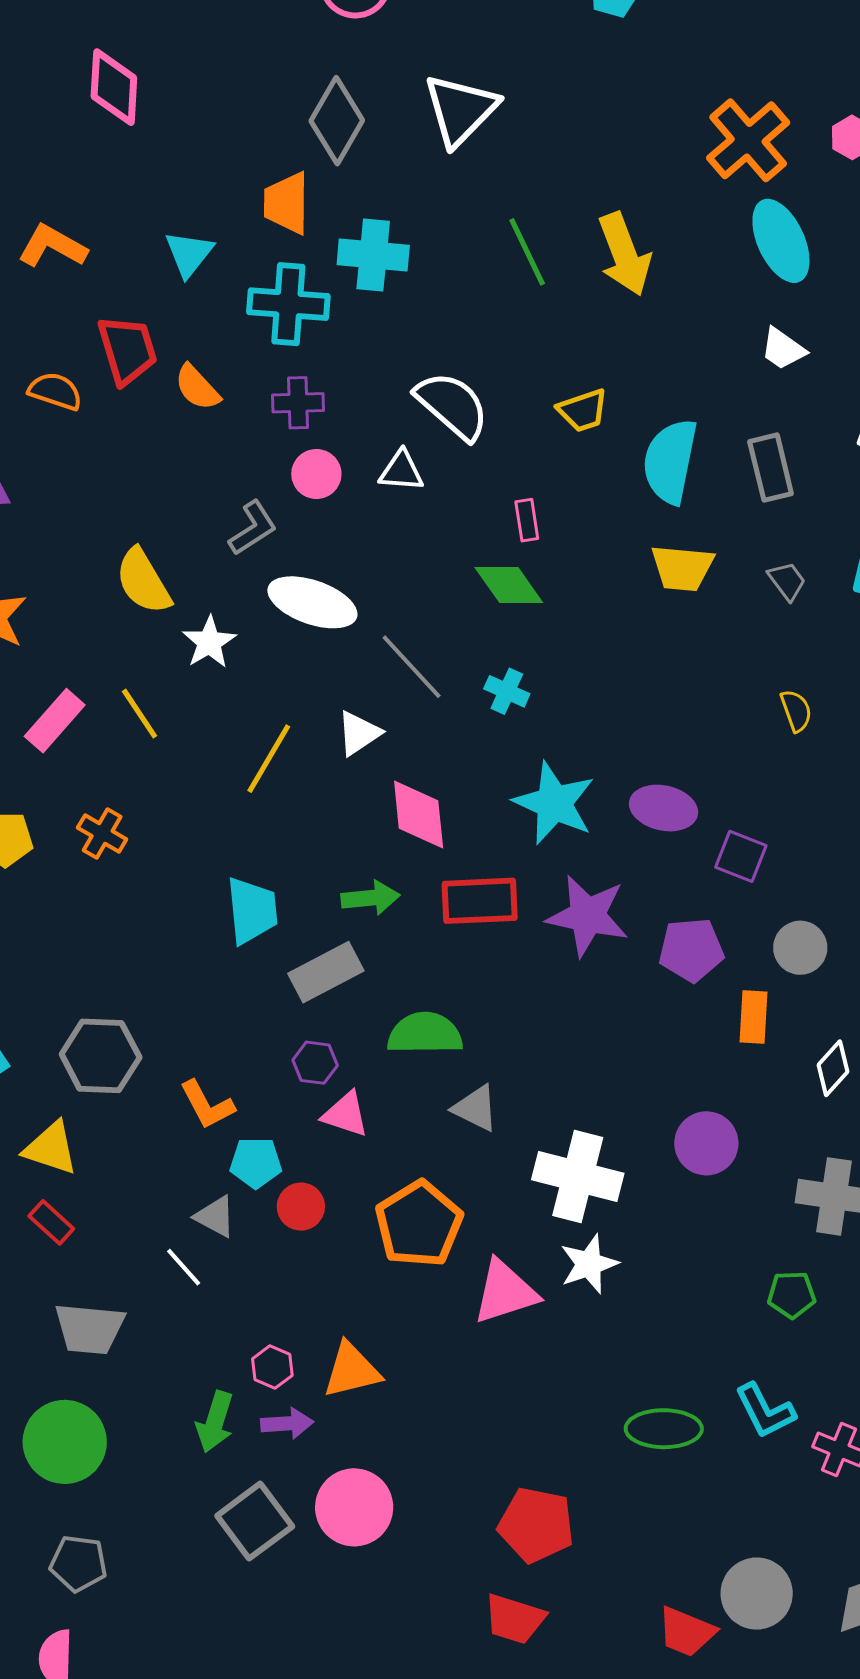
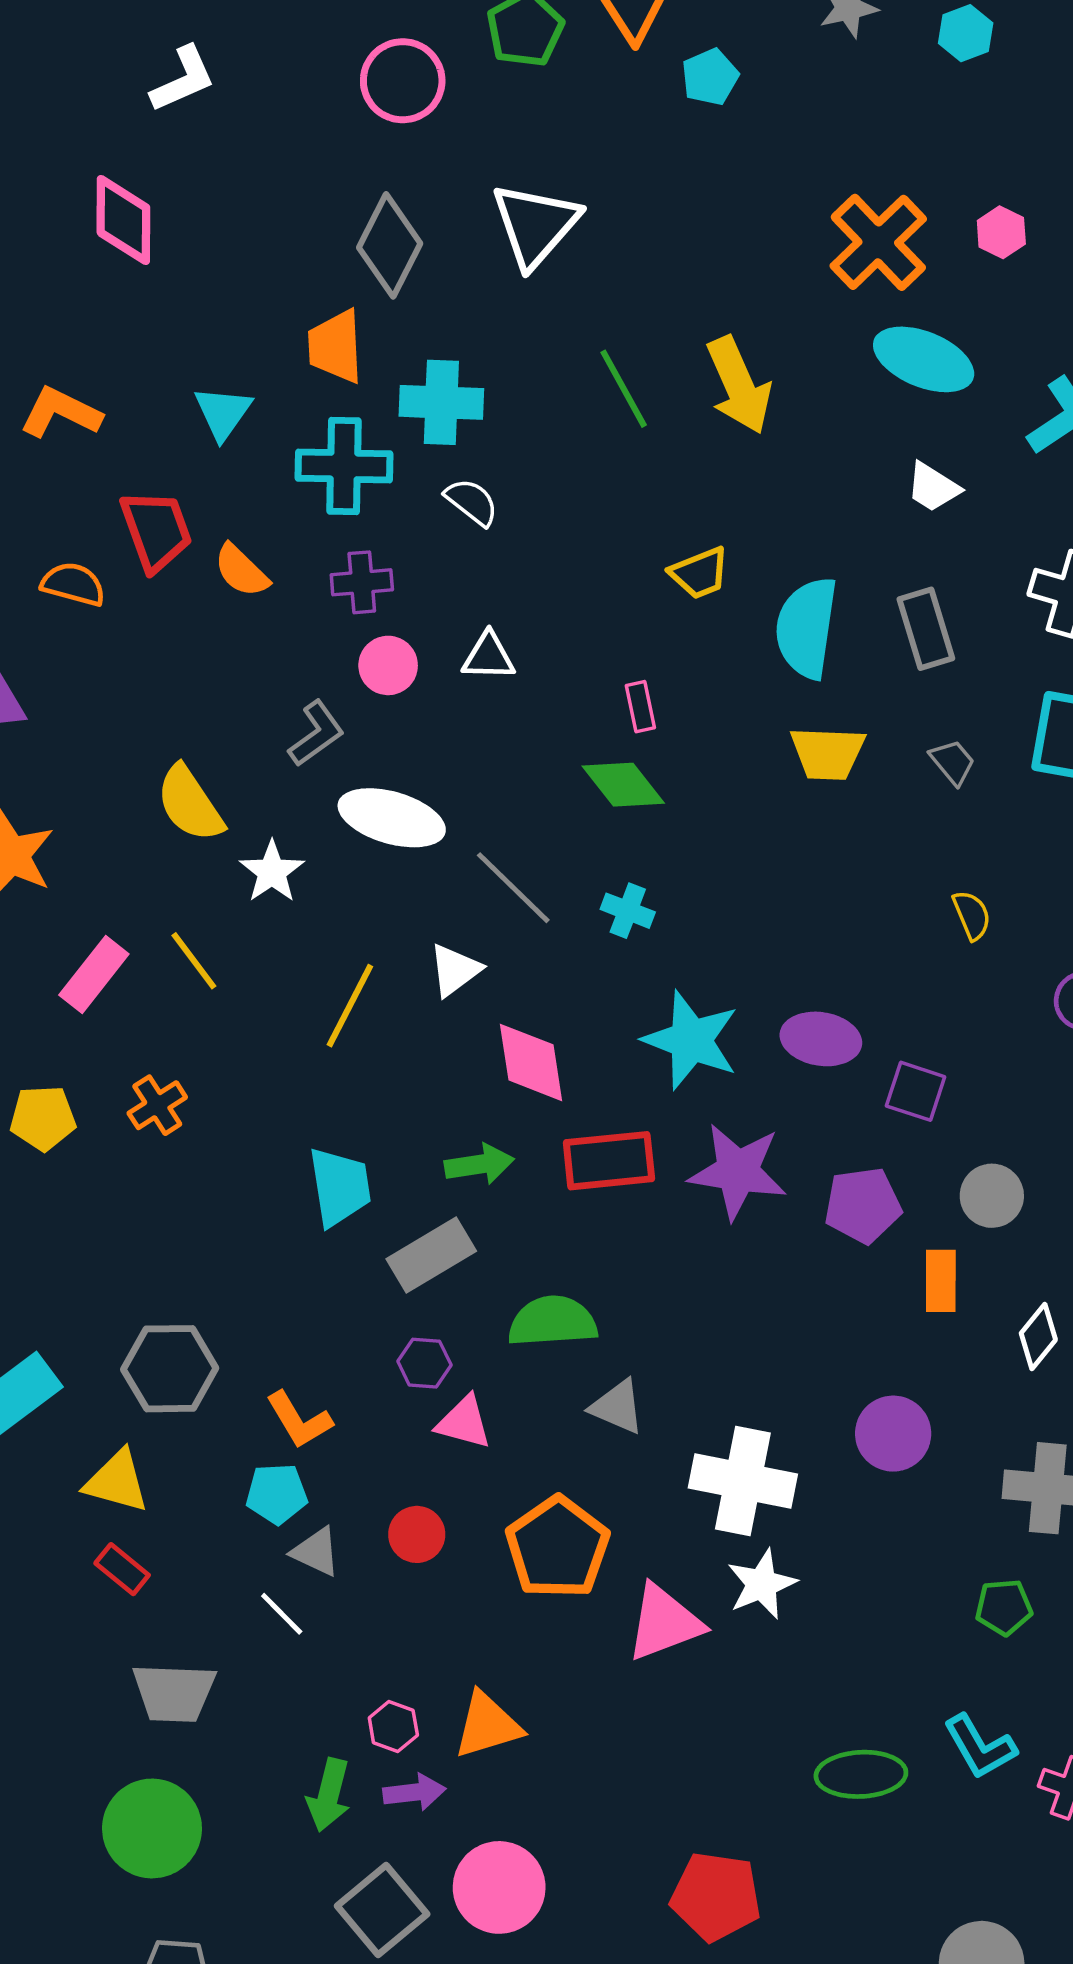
cyan ellipse: (781, 241) -> (924, 359), turned -40
white semicircle: (452, 406) -> (472, 502), moved, size x0.6
orange cross: (102, 833) -> (157, 1105), turned 30
cyan pentagon: (256, 1163) -> (277, 1494), moved

